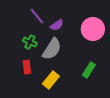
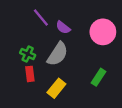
purple semicircle: (57, 25) -> (63, 27), turned 72
green cross: (30, 42) -> (28, 54), moved

